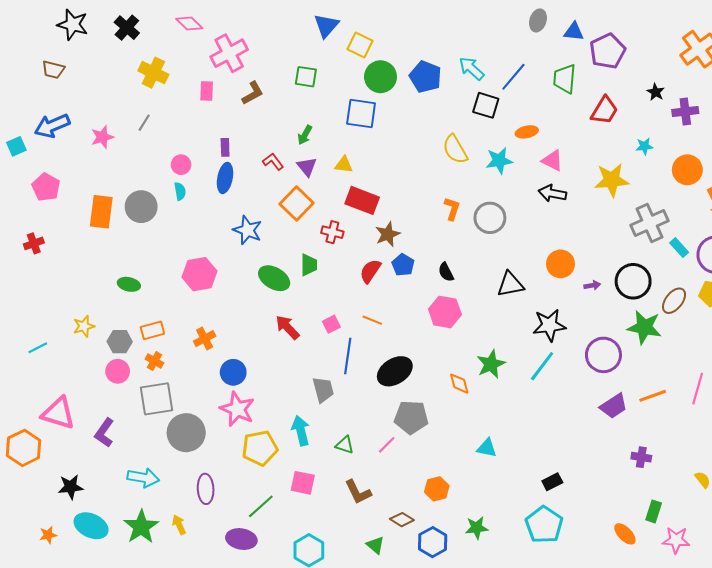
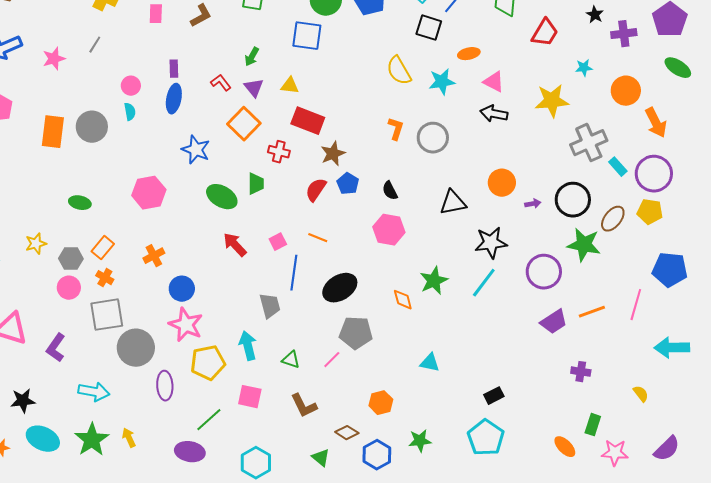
orange rectangle: (152, 330) -> (103, 248), turned -35
purple ellipse: (206, 489) -> (165, 386), moved

